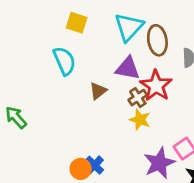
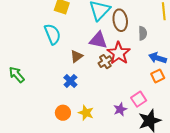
yellow star: (140, 120) -> (86, 113), moved
purple star: (159, 163) -> (120, 109), size x0.6
blue cross: (94, 165) -> (70, 81), moved

